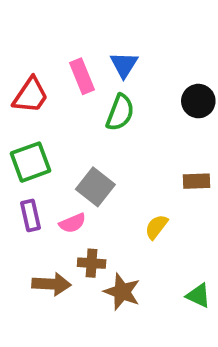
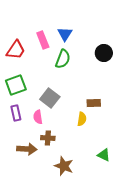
brown rectangle: (196, 181) -> (94, 103), moved
pink semicircle: (72, 223) -> (38, 117), turned 104
yellow semicircle: (156, 227) -> (82, 119), turned 152
brown star: (122, 292) -> (64, 166), moved

